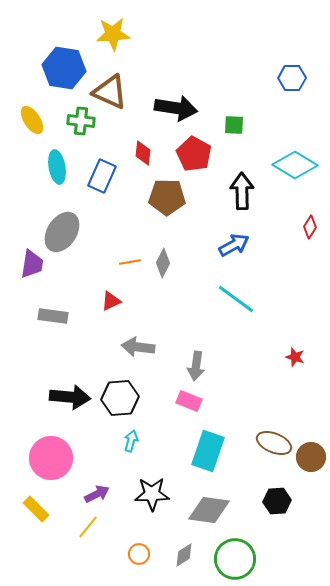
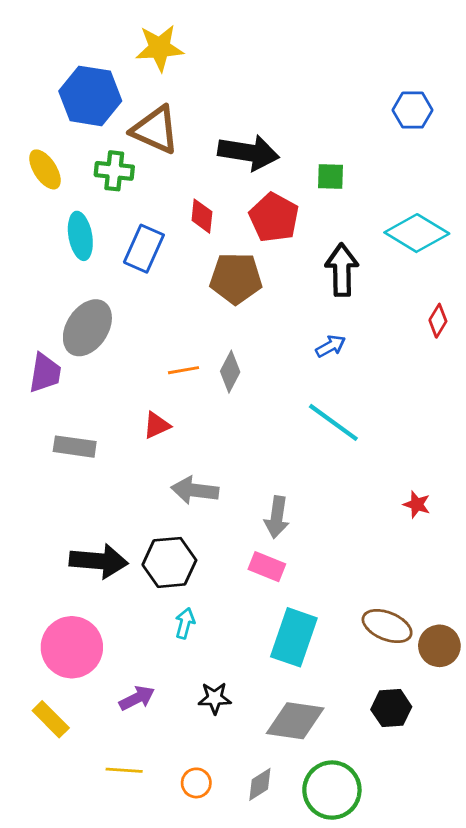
blue arrow: (234, 245) -> (331, 346), size x0.7
black star: (152, 494) -> (215, 698), size x0.7
yellow line: (88, 527) -> (124, 770), moved, turned 55

